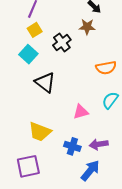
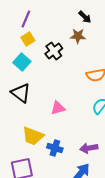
black triangle: (45, 82) -> (21, 93), moved
pink triangle: (81, 112) -> (58, 108), moved
blue cross: (72, 146) -> (55, 148), moved

